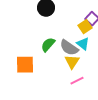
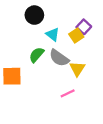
cyan triangle: (83, 44) -> (53, 34), moved
yellow triangle: (72, 62) -> (77, 69), moved

